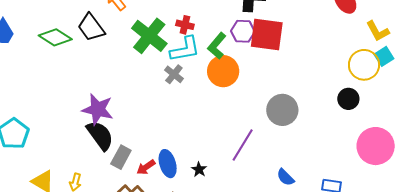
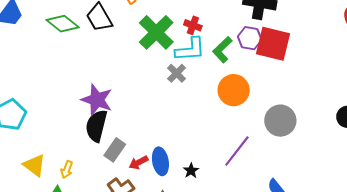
orange circle: (223, 71) -> (234, 90), moved
black semicircle: (100, 135) -> (96, 126), turned -136

